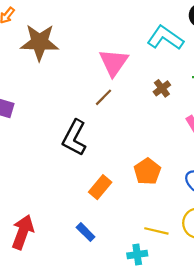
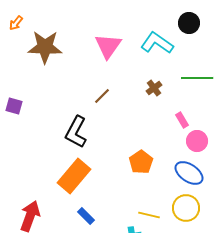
pink triangle: (114, 63) -> (108, 46), moved
orange rectangle: (100, 187) -> (74, 176), moved, size x1.6

